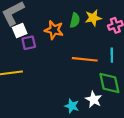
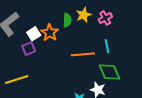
orange star: (54, 30) -> (50, 33), turned 30
white square: (20, 31) -> (34, 34), moved

